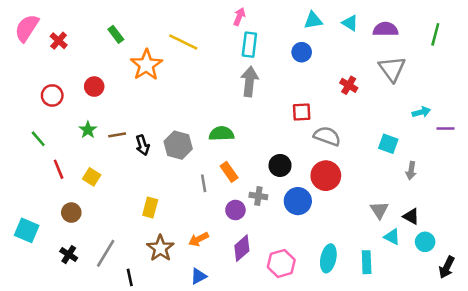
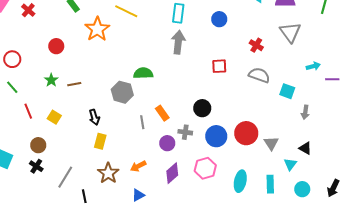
red circle: (52, 95) -> (12, 59), moved
green semicircle: (221, 134) -> (143, 73), moved
gray semicircle: (327, 136) -> (259, 75), moved
black arrow: (143, 145) -> (94, 117), moved
red circle: (326, 176) -> (246, 133), moved
gray triangle: (379, 210) -> (271, 143), moved
cyan triangle: (392, 237) -> (290, 164), turned 40
cyan circle: (425, 242) -> (302, 189), moved
black cross: (69, 255) -> (36, 166), moved
pink hexagon: (281, 263) -> (205, 168), moved

